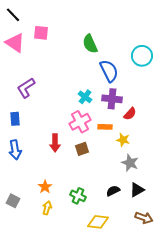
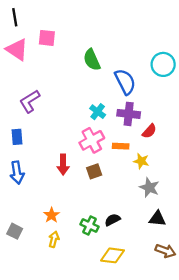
black line: (13, 15) -> (15, 17), turned 35
green semicircle: (90, 44) -> (92, 60), moved
black triangle: (137, 190) -> (157, 219), turned 35
black semicircle: (113, 191) -> (113, 220), moved

